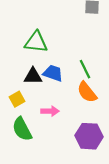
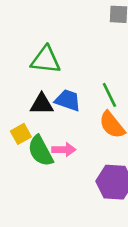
green semicircle: (22, 129) -> (40, 151), moved

